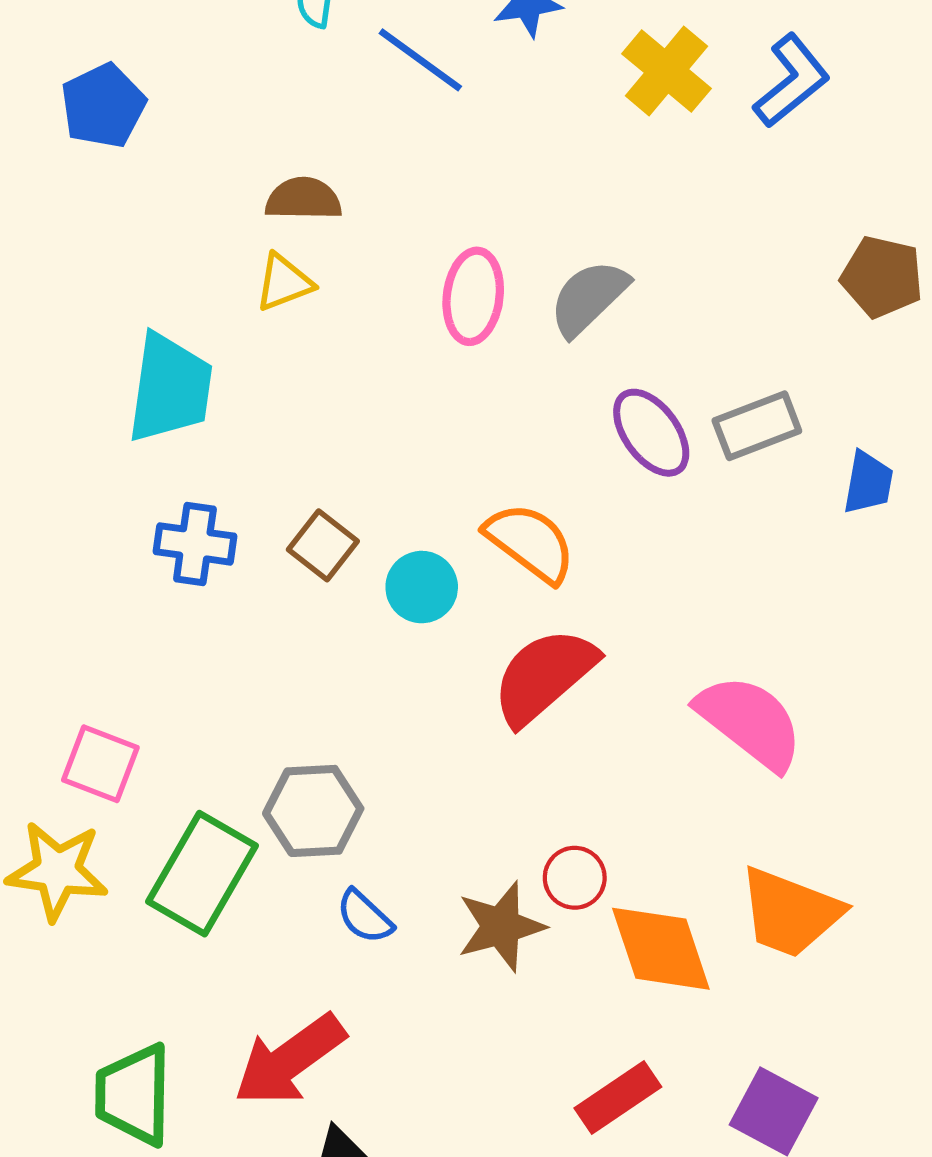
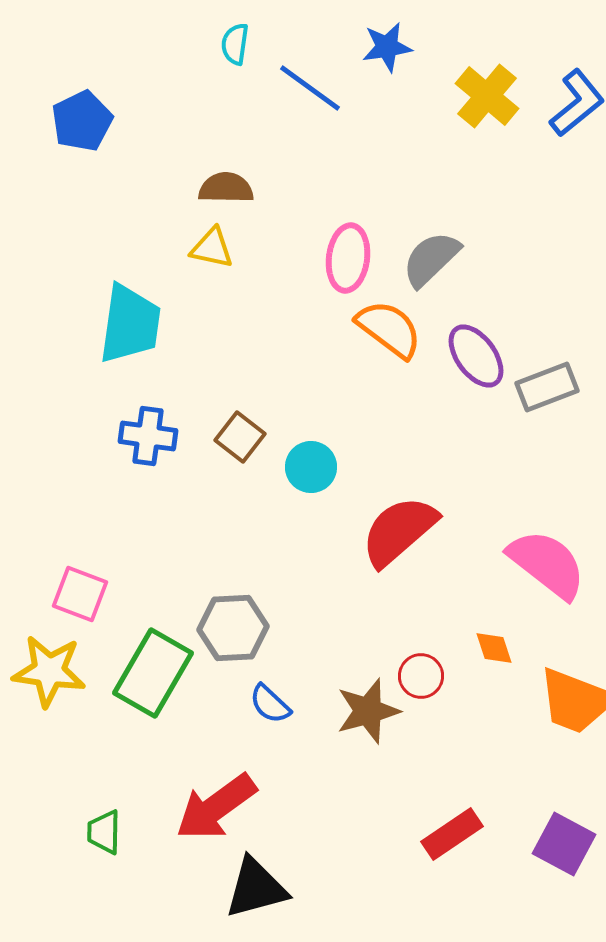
yellow triangle: (284, 282) -> (212, 248), turned 33
gray rectangle: (757, 426) -> (547, 387), moved
orange semicircle: (530, 543) -> (389, 329), moved
orange diamond: (661, 949) -> (494, 648), moved, size x0.5
green trapezoid: (134, 1095) -> (104, 832), size x0.6

